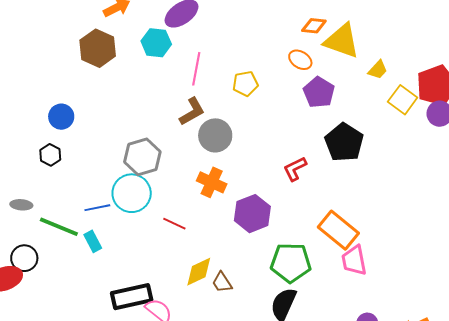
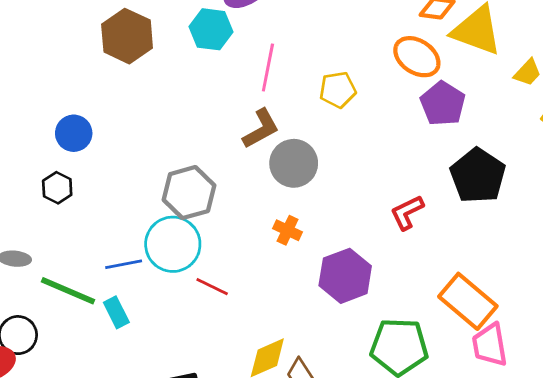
orange ellipse: (300, 60) -> (417, 57), size x1.4
orange cross: (212, 182) -> (288, 230), size x0.7
red line: (174, 224) -> (212, 287), moved

